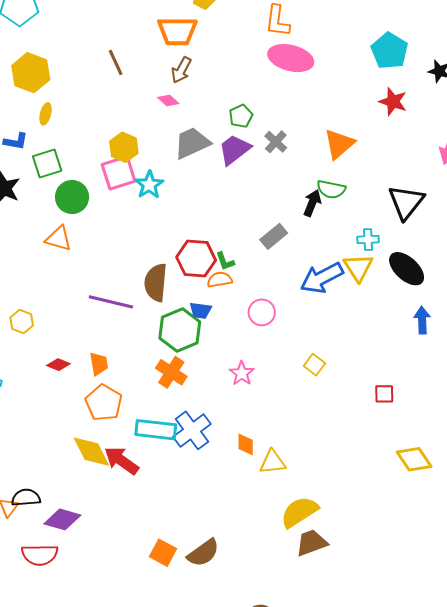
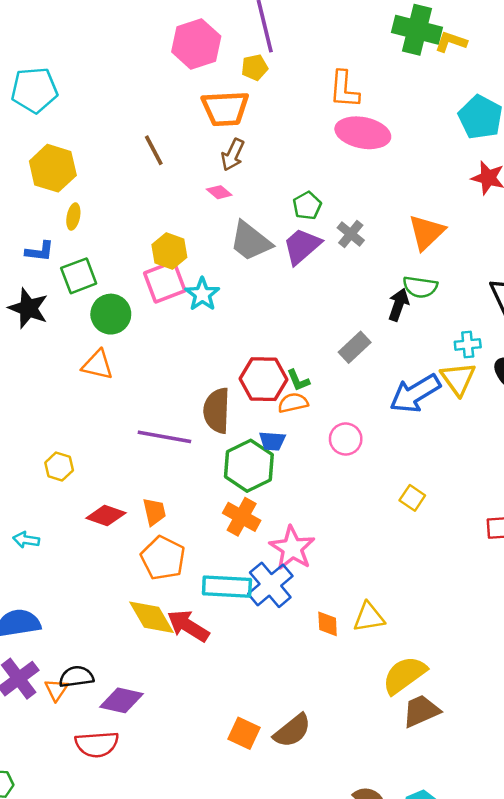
gray trapezoid: (192, 143) -> (251, 241), turned -114
red diamond: (58, 365) -> (106, 516), size x1.4
pink star: (242, 373) -> (292, 548), moved, size x1.5
orange diamond: (246, 444) -> (328, 624), moved

